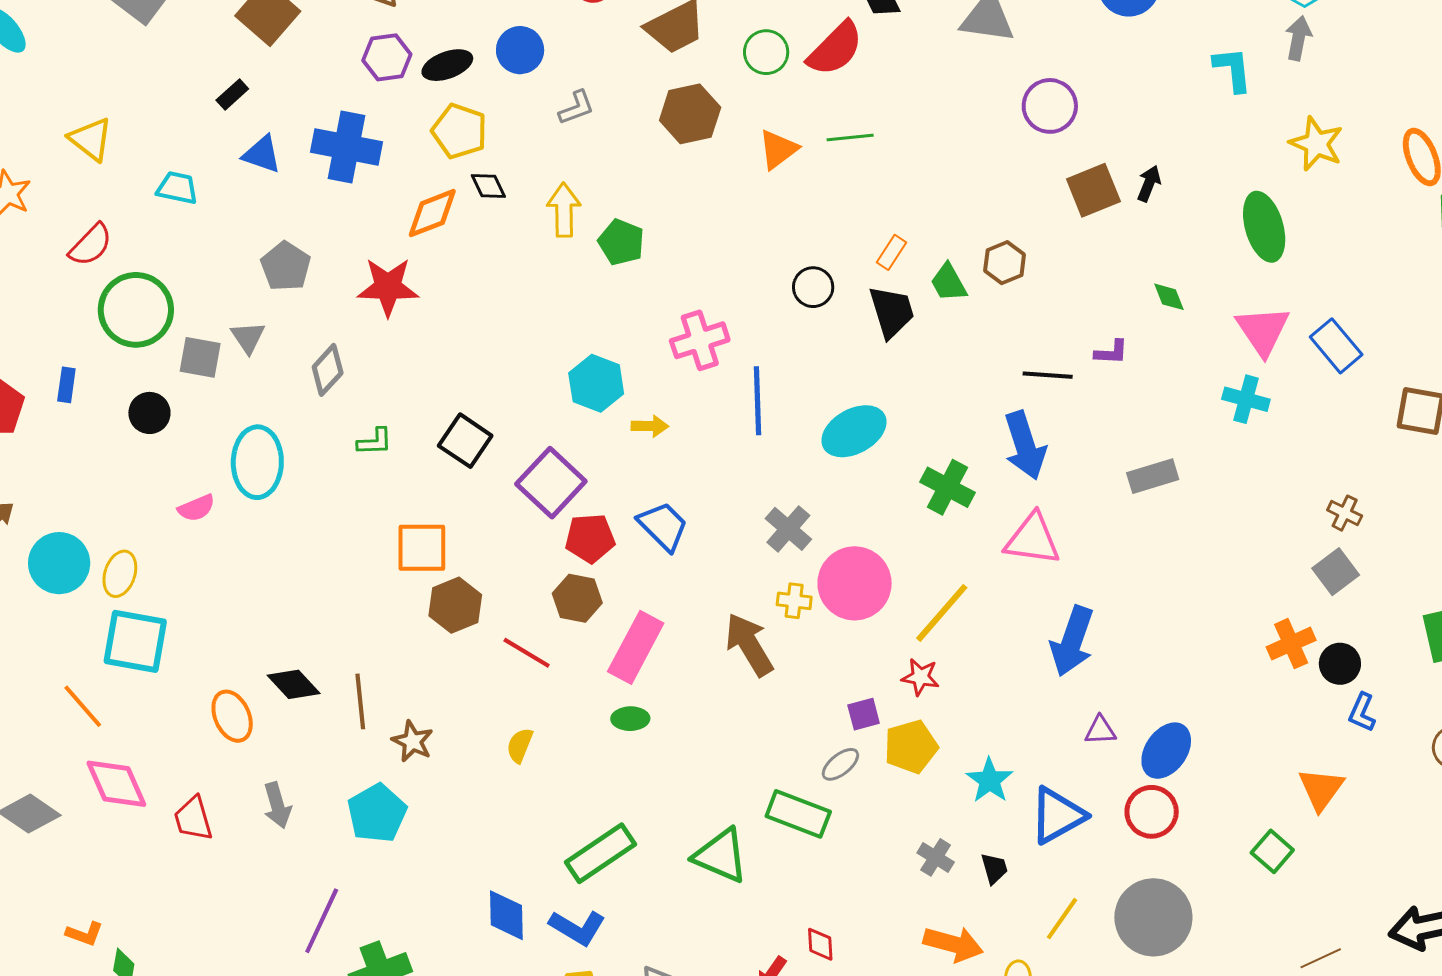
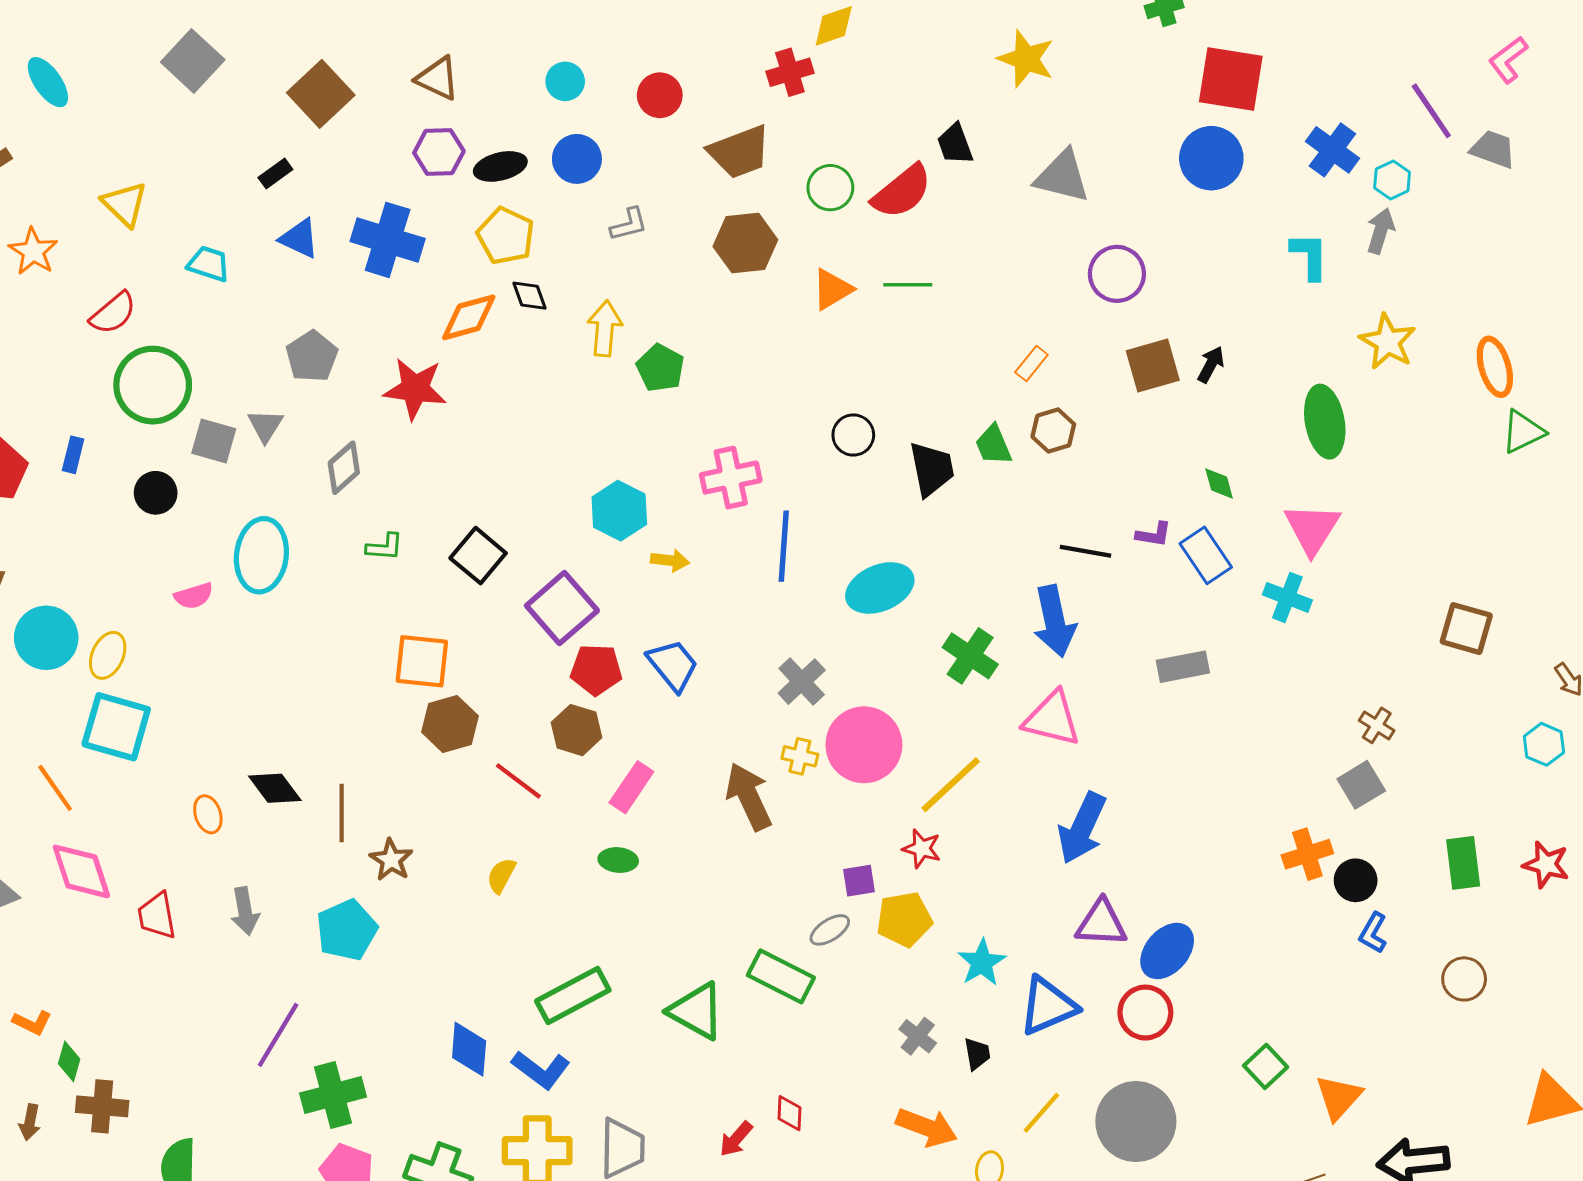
orange rectangle: (891, 252) -> (1031, 363), moved
blue rectangle: (1336, 346) -> (1206, 555), moved
pink rectangle: (636, 647) -> (631, 787), size x0.7
orange ellipse: (232, 716) -> (208, 814), size x0.7
purple triangle: (1100, 730) -> (1101, 923), size x1.6
orange triangle: (1321, 789) -> (1339, 1097), moved

